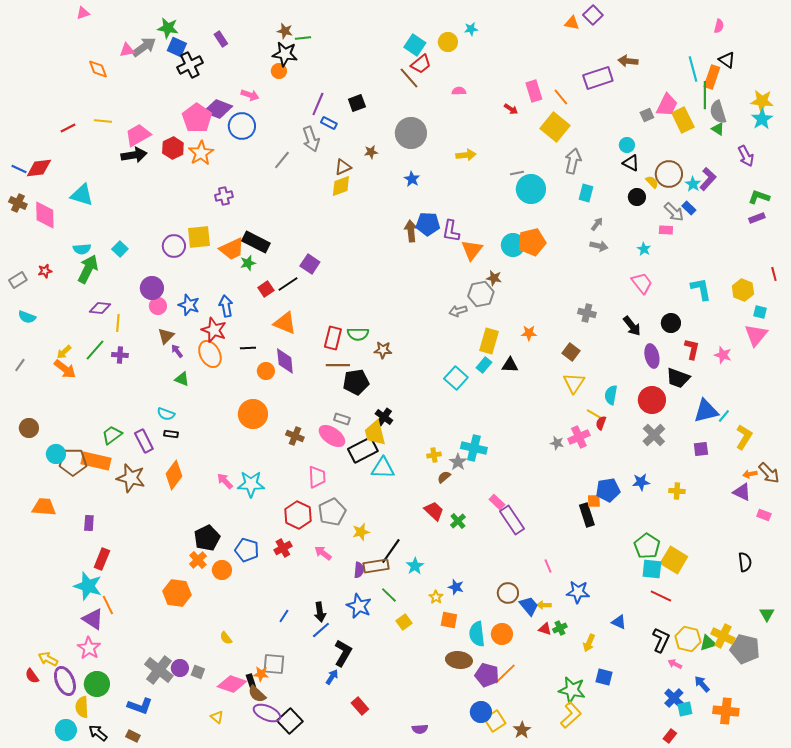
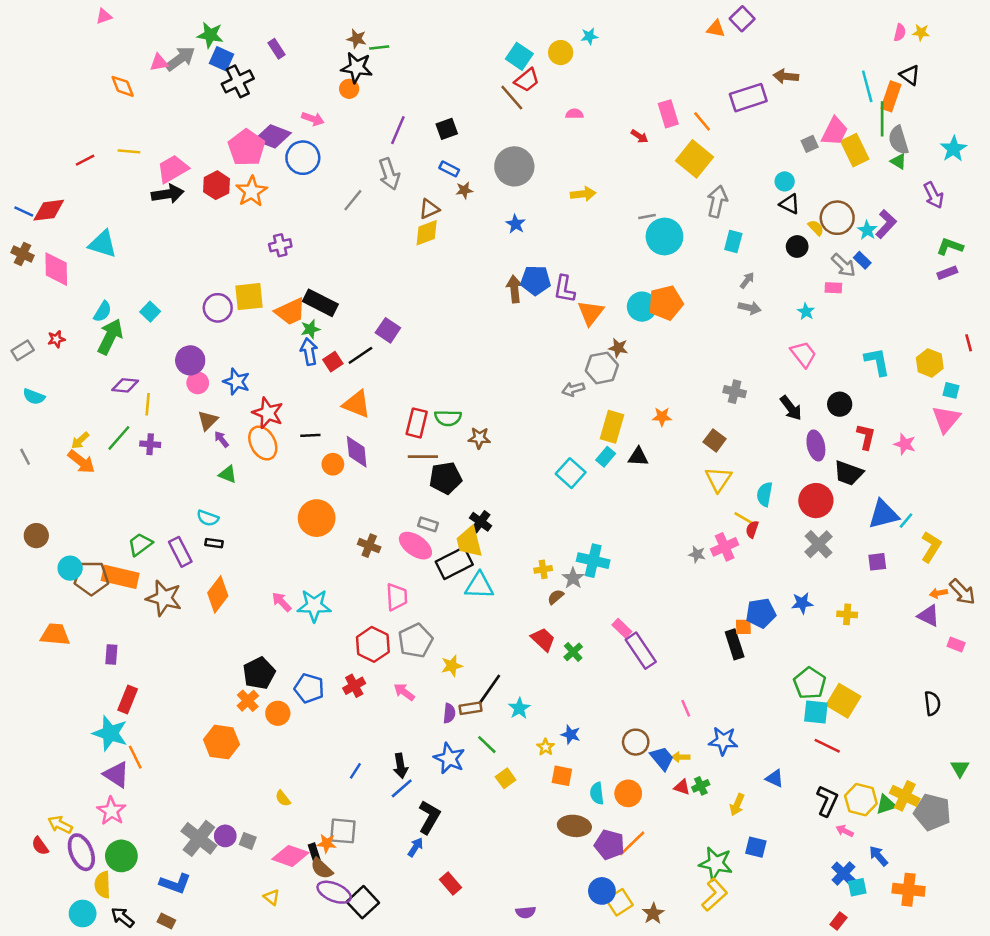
yellow star: (762, 101) -> (921, 33), moved, size x0.6
blue rectangle: (329, 123) -> (449, 169), moved
cyan semicircle: (82, 249) -> (103, 312), turned -54
blue arrow: (226, 306) -> (309, 352), moved
gray line: (20, 365) -> (25, 457), turned -64
brown rectangle: (376, 566) -> (471, 708), size x0.7
cyan semicircle: (477, 634) -> (597, 793), size x0.7

